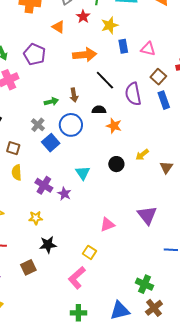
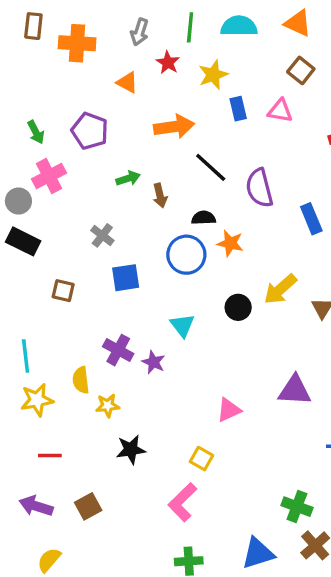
brown square: (158, 77) -> (301, 70), moved
blue rectangle: (164, 100) -> (311, 219), moved
green arrow: (51, 102) -> (128, 178), moved
gray cross: (38, 125) -> (102, 235), moved
blue circle: (71, 125) -> (186, 255), moved
blue square: (51, 143) -> (126, 278), turned 36
yellow arrow: (142, 155) -> (280, 289), size x1.5
yellow semicircle: (17, 172) -> (81, 380), moved
purple triangle: (147, 215) -> (295, 390), turned -45
brown square: (28, 267) -> (88, 506), moved

